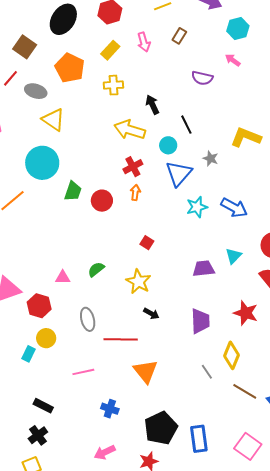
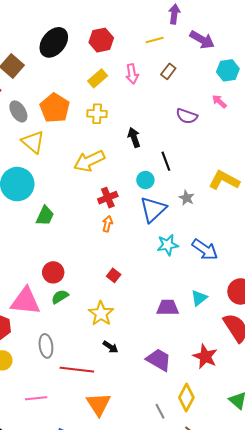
orange pentagon: (70, 68) -> (55, 108), moved
gray ellipse: (36, 91) -> (18, 111), turned 35
yellow arrow: (130, 130) -> (89, 161), moved, turned -48
red circle: (102, 201) -> (53, 272), moved
pink triangle: (63, 277) -> (25, 301), size x2.0
purple trapezoid: (200, 321) -> (159, 360), turned -64

